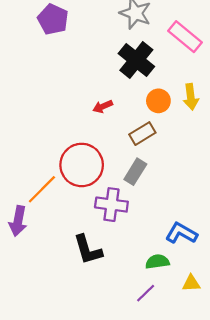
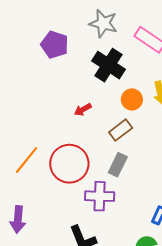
purple pentagon: (53, 19) -> (55, 45), moved
orange line: (42, 189) -> (27, 160), moved

